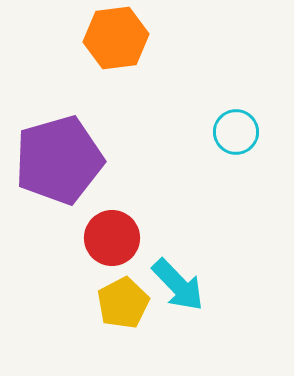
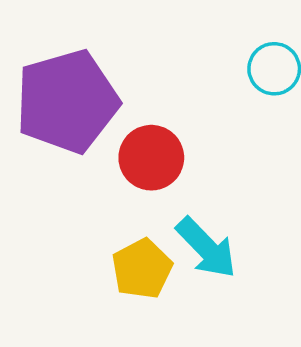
red circle: (112, 238) -> (151, 158), moved

